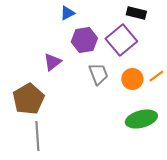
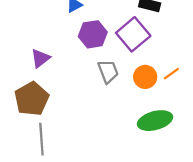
purple triangle: (52, 62) -> (40, 58), moved

